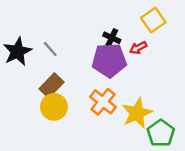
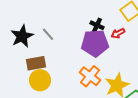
brown rectangle: (51, 85) -> (36, 63), moved, turned 36
yellow circle: (54, 107) -> (40, 80), moved

